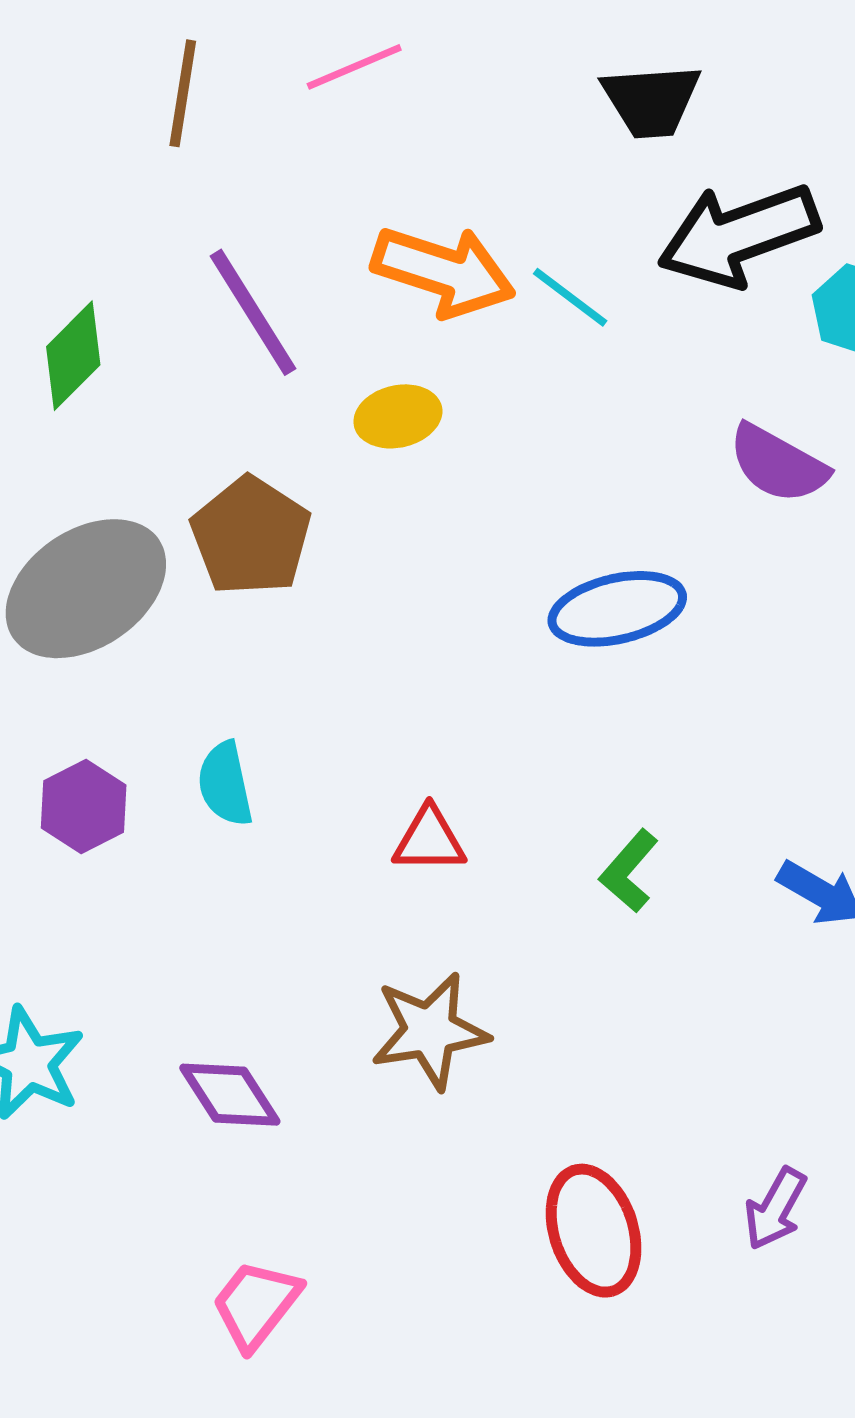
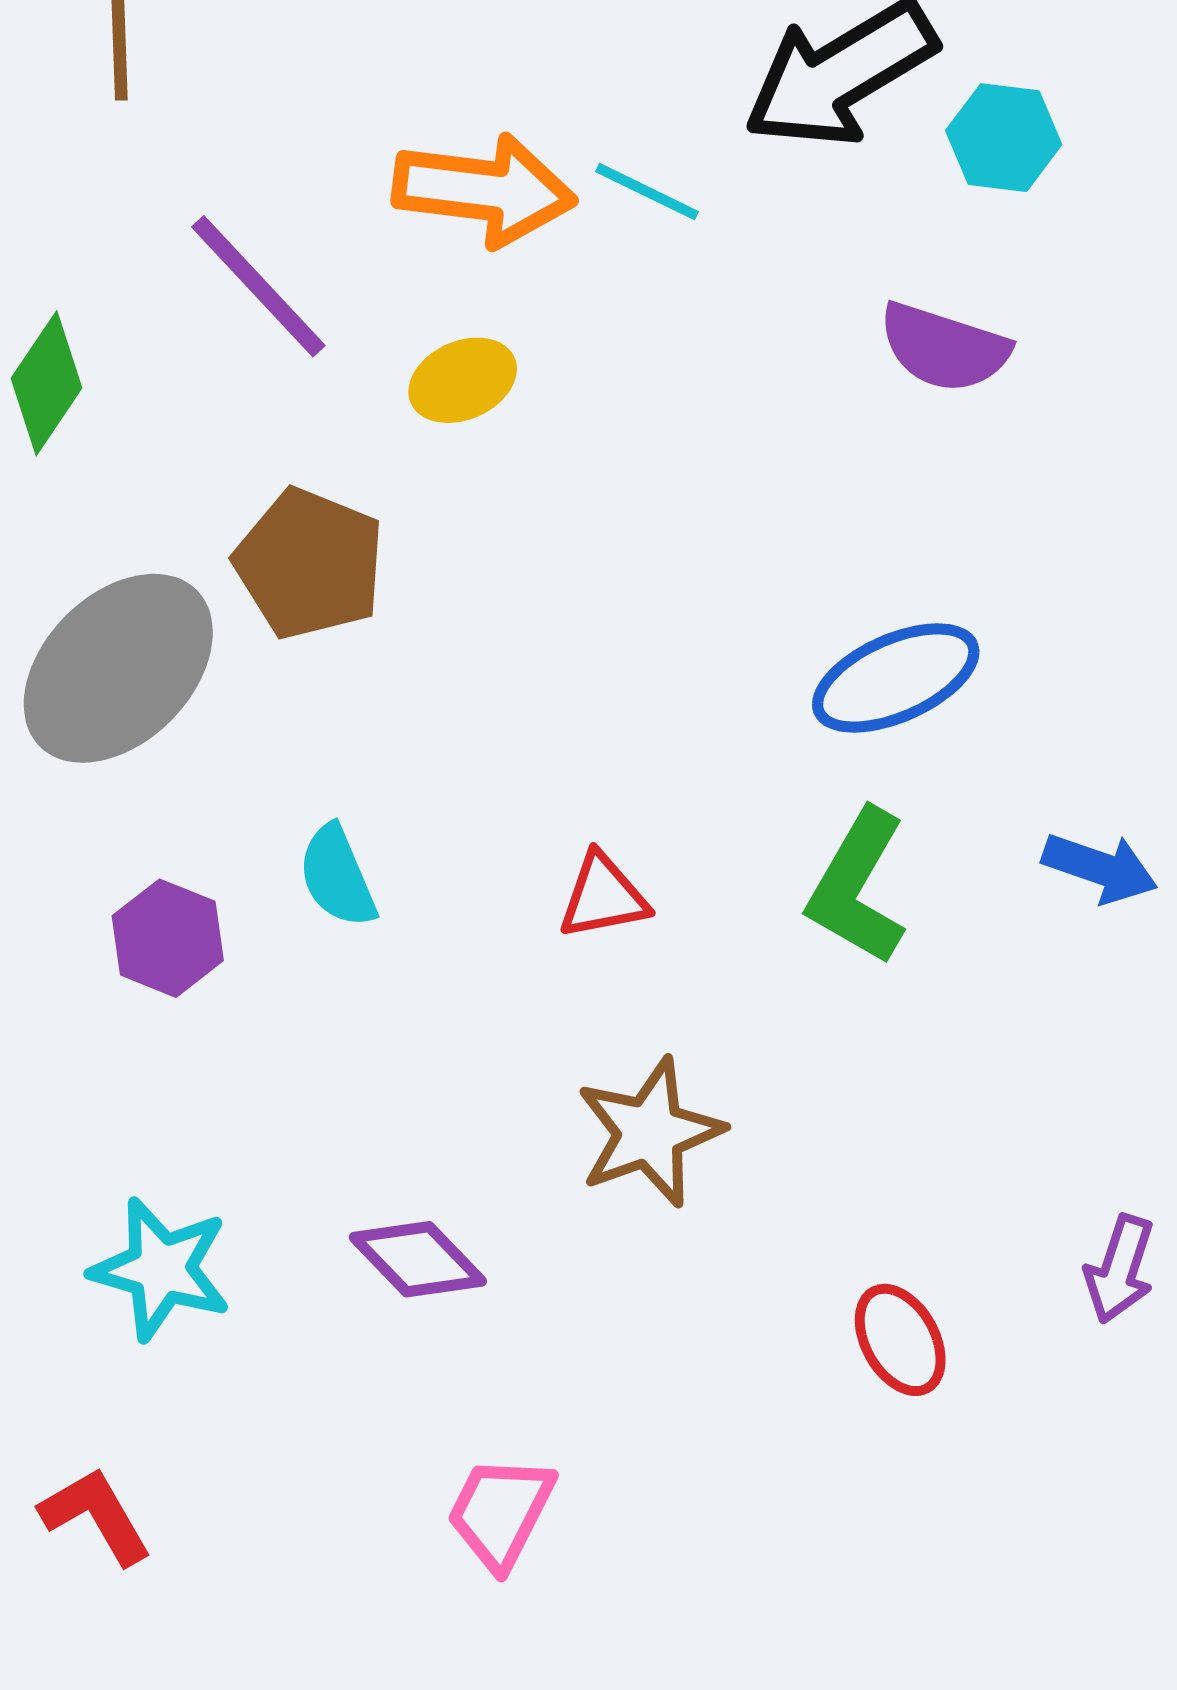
blue ellipse: (617, 609) -> (896, 678), moved
green L-shape: (629, 871) -> (857, 887), size x1.5
red ellipse: (594, 1231) -> (900, 1340), size x0.7

